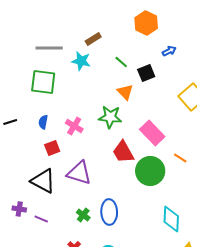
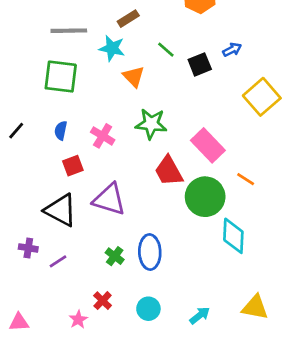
blue arrow: (169, 51) -> (232, 50), moved
orange triangle: (125, 92) -> (134, 77), moved
black line: (10, 122) -> (16, 131), turned -32
purple line: (41, 219) -> (58, 261), turned -56
cyan diamond: (171, 219) -> (233, 236), moved

